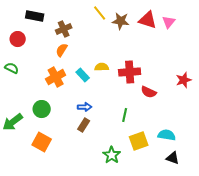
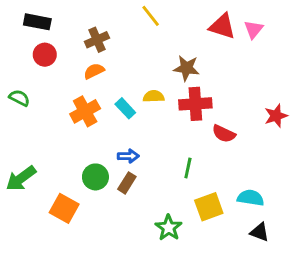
black rectangle: (35, 16) -> (37, 22), moved
brown star: (121, 21) -> (186, 68), moved
red circle: (18, 39) -> (45, 55), moved
orange semicircle: (62, 50) -> (94, 71), turned 32
green circle: (42, 109) -> (95, 177), moved

